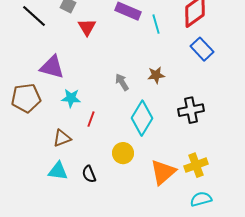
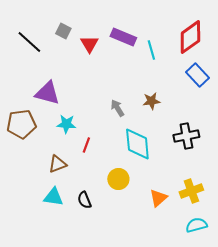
red triangle: (87, 27) -> (89, 44), moved
cyan diamond: (142, 118) -> (137, 144), turned -36
orange triangle: (163, 172) -> (158, 198), size x0.7

